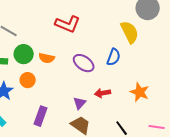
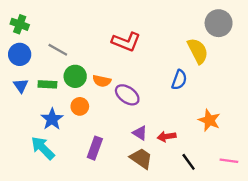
purple ellipse: (84, 63) -> (127, 95), moved
red arrow: (103, 93) -> (167, 136), moved
purple triangle: (80, 103) -> (140, 133), turned -40

